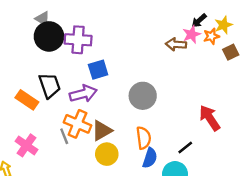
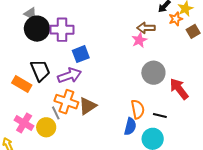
pink star: (192, 34) -> (139, 40), moved
gray circle: (143, 96) -> (153, 73), moved
orange semicircle: (144, 138) -> (138, 109), moved
black line: (185, 147) -> (160, 116), turned 56
yellow circle: (107, 154) -> (46, 127), moved

